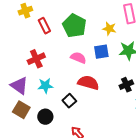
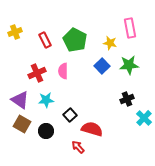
yellow cross: (25, 11) -> (15, 32), moved
blue square: (101, 52) -> (102, 66), turned -35
pink semicircle: (78, 58) -> (63, 71), moved, turned -112
red semicircle: (88, 83) -> (92, 129), moved

